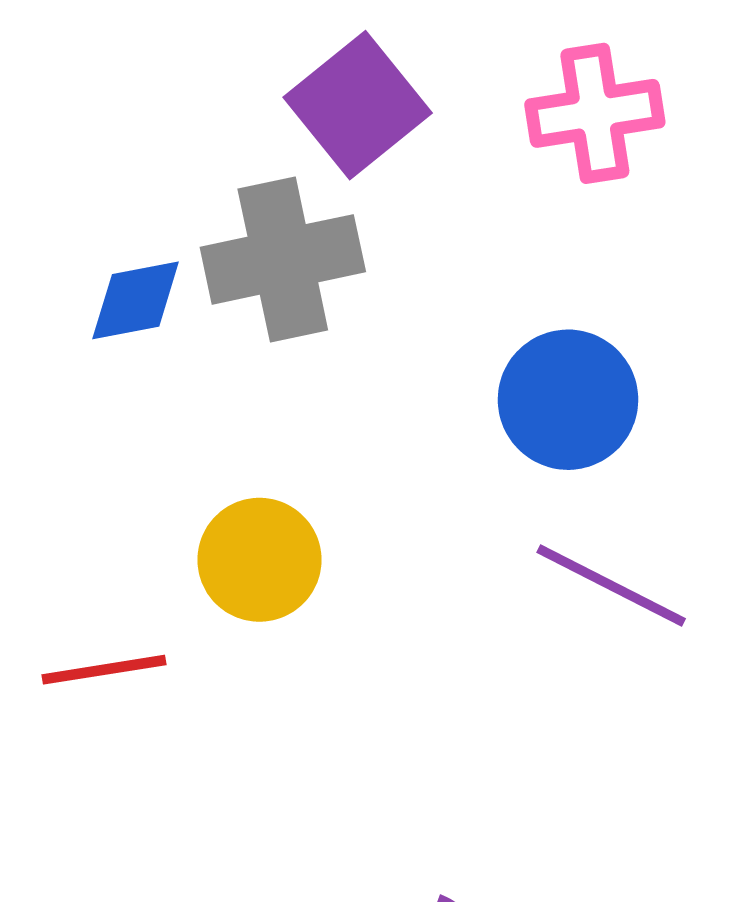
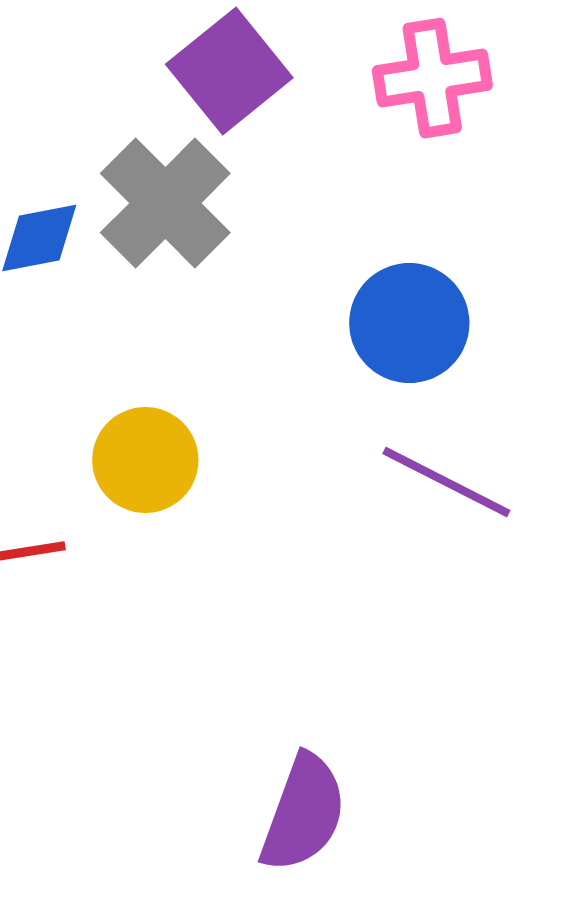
gray cross: (283, 259) -> (165, 203), turned -33

